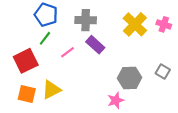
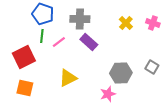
yellow cross: (135, 24) -> (126, 23), size x0.6
green line: (45, 38) -> (42, 36), turned -32
pink line: (67, 52) -> (59, 42), moved
yellow triangle: (51, 90) -> (68, 78), moved

